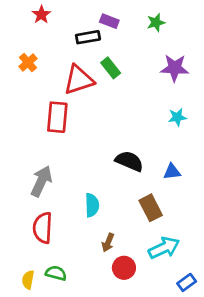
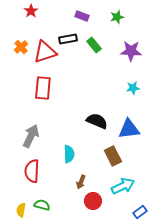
black rectangle: (88, 37) -> (68, 39), moved
green rectangle: (111, 68) -> (94, 45), moved
red triangle: (79, 80) -> (45, 52), moved
blue triangle: (172, 172) -> (129, 129), size x1.6

